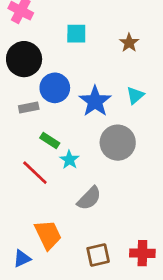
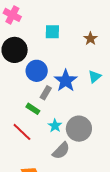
gray rectangle: (29, 108) -> (46, 93), moved, turned -48
gray circle: (118, 143) -> (79, 129), moved
cyan star: (69, 160) -> (55, 126), moved

